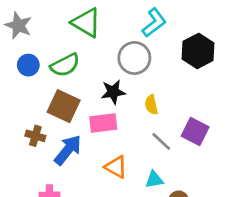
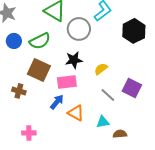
gray circle: (134, 58) -> (79, 29), moved
yellow semicircle: (151, 105) -> (101, 69), turned 64
blue arrow: (68, 150) -> (57, 102), moved, size x0.7

